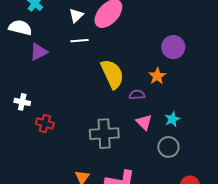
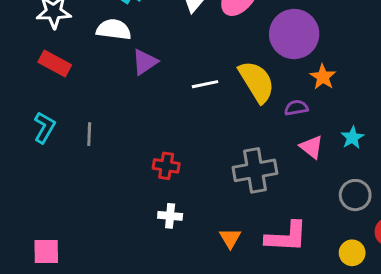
white line: (79, 41) -> (205, 84), moved
purple circle: (173, 47) -> (294, 34), moved, size x1.4
white cross: (22, 102) -> (170, 216), moved
gray circle: (168, 147) -> (355, 195), moved

